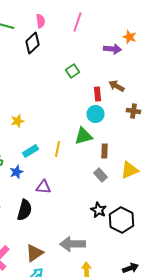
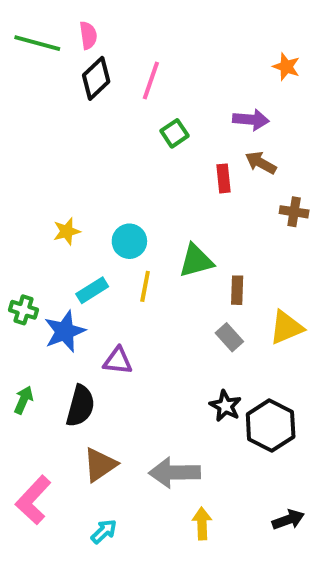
pink semicircle: (40, 21) -> (88, 35), moved
pink line: (78, 22) -> (151, 80), moved
purple arrow: (112, 49) -> (251, 120), moved
cyan circle: (96, 114) -> (129, 241), moved
blue star: (16, 172) -> (65, 331), size x1.5
brown triangle: (34, 253) -> (100, 465), moved

